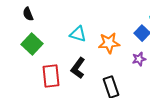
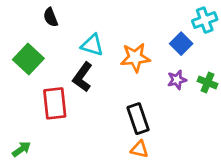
black semicircle: (28, 14) -> (51, 17), moved
black L-shape: (78, 68) -> (83, 77), moved

